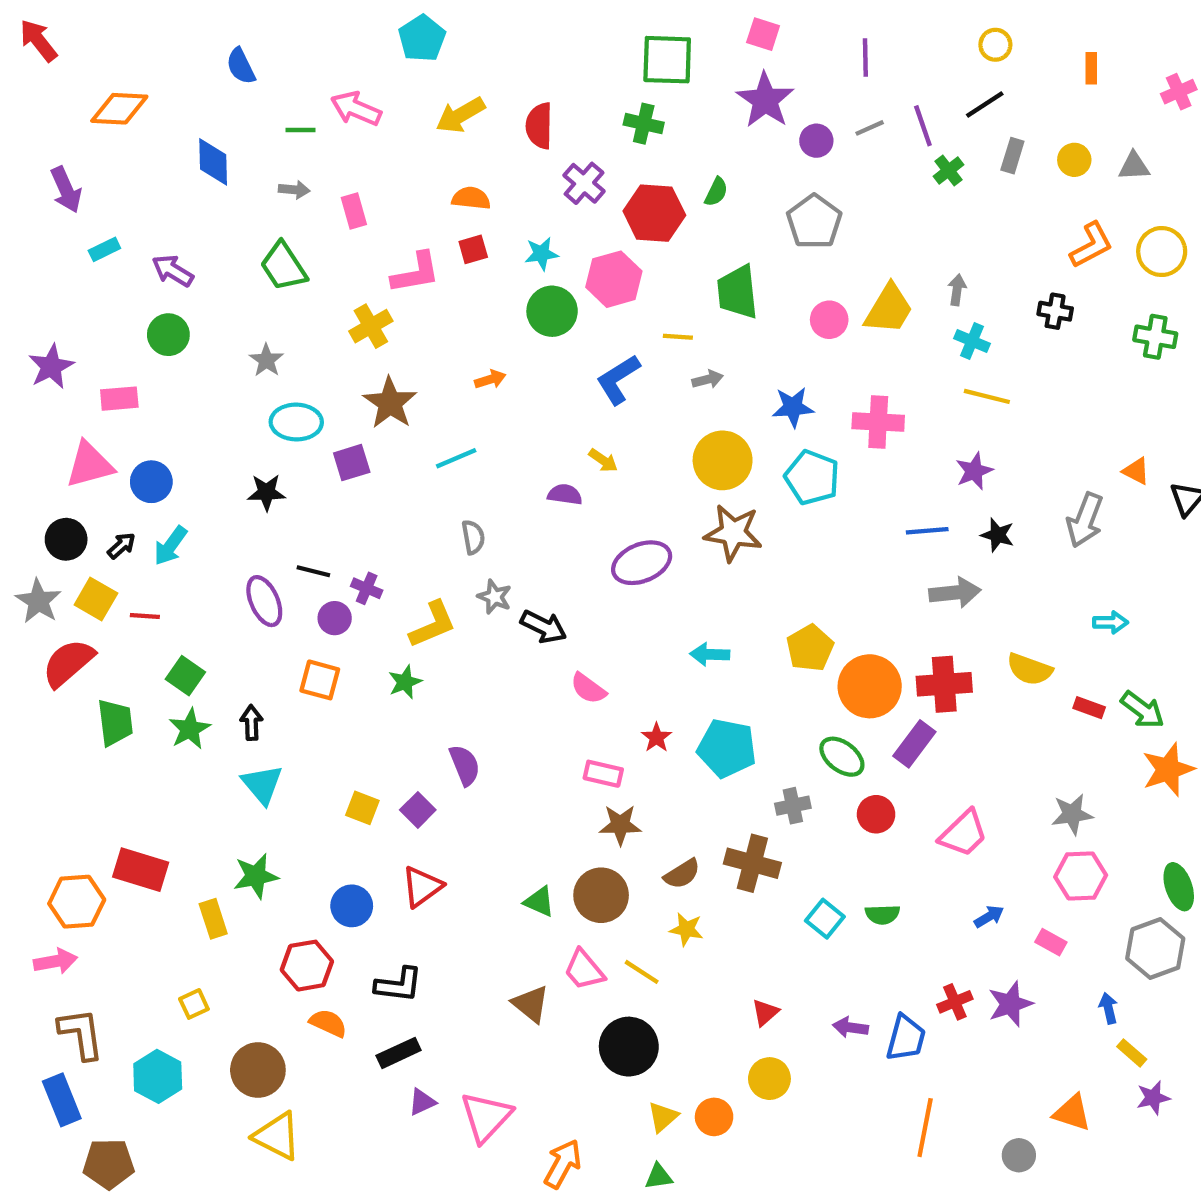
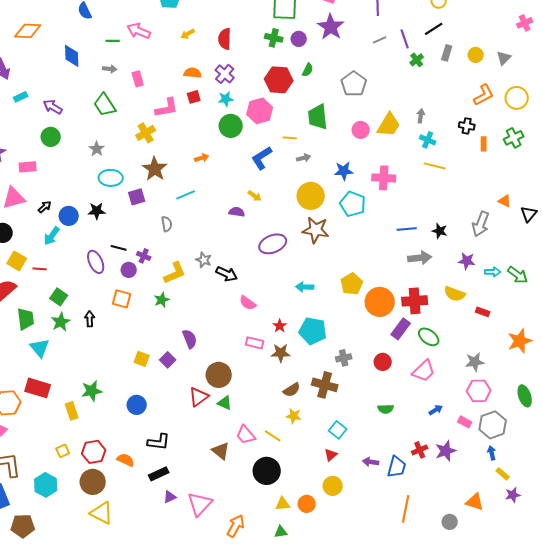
orange rectangle: (1091, 68) -> (484, 144), moved
yellow arrow: (460, 115) -> (188, 34), size x0.6
purple circle: (816, 141) -> (299, 39), moved
gray triangle: (1134, 166) -> (504, 58), turned -42
purple cross: (584, 183) -> (225, 74), moved
green cross: (1155, 337) -> (514, 138), turned -36
purple star: (974, 471) -> (467, 261), moved, turned 30
blue circle: (151, 482) -> (69, 216), moved
gray semicircle: (473, 537) -> (167, 224), moved
black arrow: (121, 546) -> (45, 207), moved
green arrow: (1142, 710) -> (518, 275), moved
green ellipse: (842, 757) -> (429, 337), moved
cyan triangle: (262, 784) -> (40, 348), moved
brown star: (620, 825) -> (281, 353), moved
red triangle: (422, 887) -> (199, 397), moved
brown circle: (601, 895) -> (219, 375), moved
cyan square: (825, 919) -> (338, 430), moved
gray hexagon: (1155, 949) -> (493, 425), moved
red hexagon: (307, 966) -> (94, 452), moved
yellow triangle: (663, 1117) -> (283, 504), turned 35

